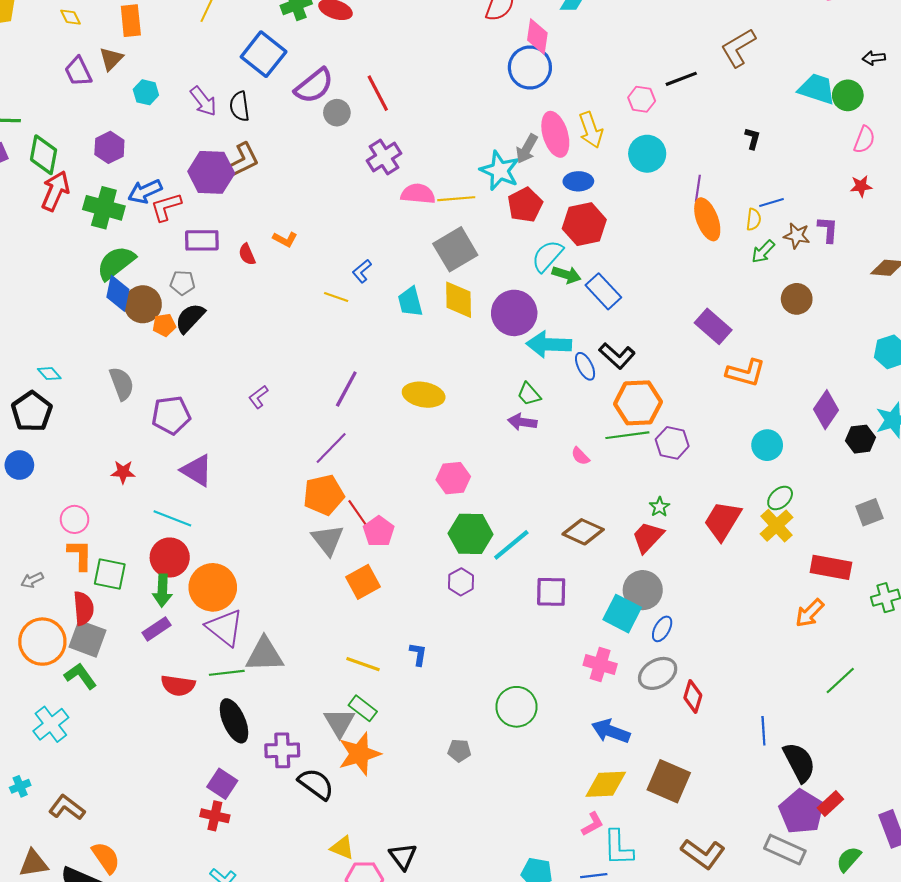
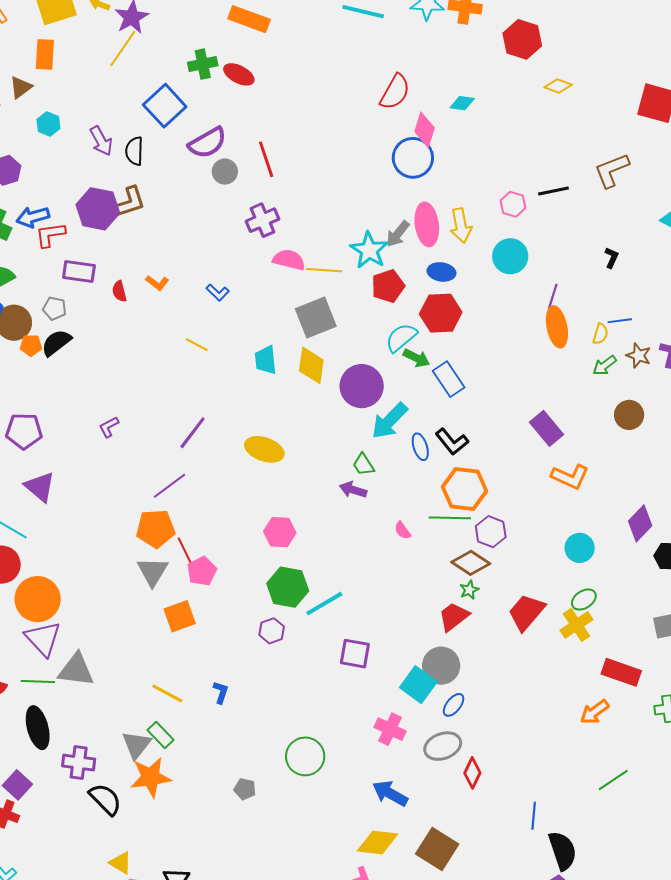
blue L-shape: (362, 271) -> (218, 292), moved, turned -105
cyan arrow: (549, 344) -> (390, 421), turned -57
brown diamond: (583, 532) -> (471, 563), moved

